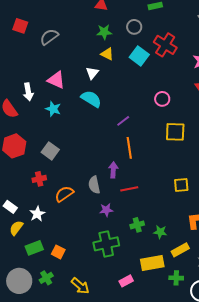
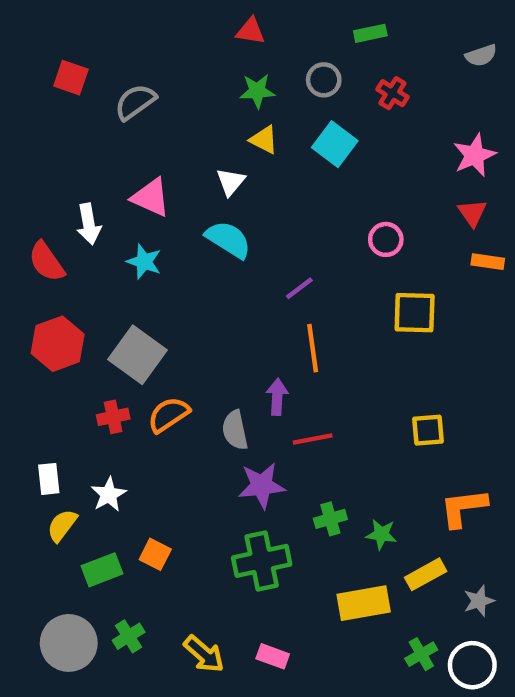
red cross: (165, 45) -> (392, 93), moved, size x0.6
gray square: (50, 151) -> (137, 355), size x1.4
orange semicircle: (64, 194) -> (169, 415), moved
white rectangle: (10, 207) -> (49, 479), turned 48
purple star: (106, 210) -> (262, 486), size x1.5
orange square: (58, 252) -> (155, 554), moved
green cross: (176, 278) -> (421, 654), moved, turned -32
pink rectangle: (126, 281) -> (273, 656), moved, turned 48

